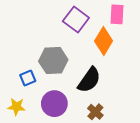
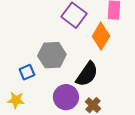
purple circle: (54, 104) -> (66, 97), moved

